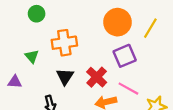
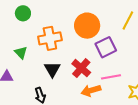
orange circle: (117, 22) -> (87, 26), moved
pink line: (128, 89) -> (111, 77), turned -36

